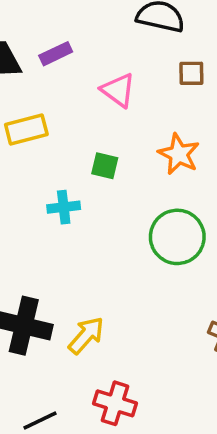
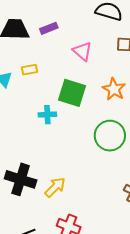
yellow rectangle: (26, 129) -> (29, 70), size x0.7
green square: (105, 166) -> (72, 93), size x1.8

